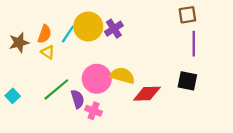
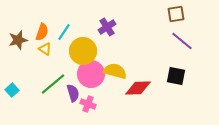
yellow circle: (88, 27) -> (83, 51), moved
purple line: (194, 44) -> (182, 41), turned -50

